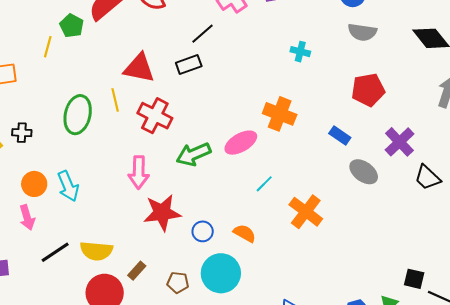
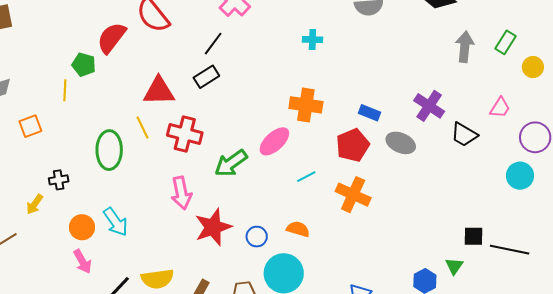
red pentagon: (368, 90) -> (353, 145), moved
cyan line: (264, 184) -> (306, 177), turned 30

